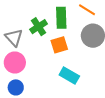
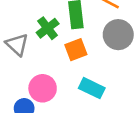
pink circle: (15, 62) -> (43, 88), moved

